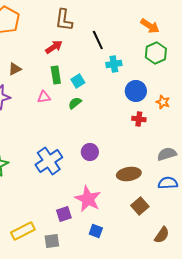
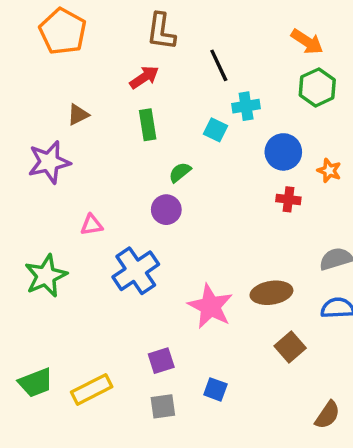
cyan square: (78, 81) -> (215, 130), moved, turned -32
pink triangle: (44, 97) -> (92, 225), moved
purple circle: (90, 152) -> (166, 210), moved
pink star: (88, 199) -> (210, 306), moved
brown semicircle: (162, 235) -> (327, 415), moved
gray square: (52, 241) -> (163, 406), moved

